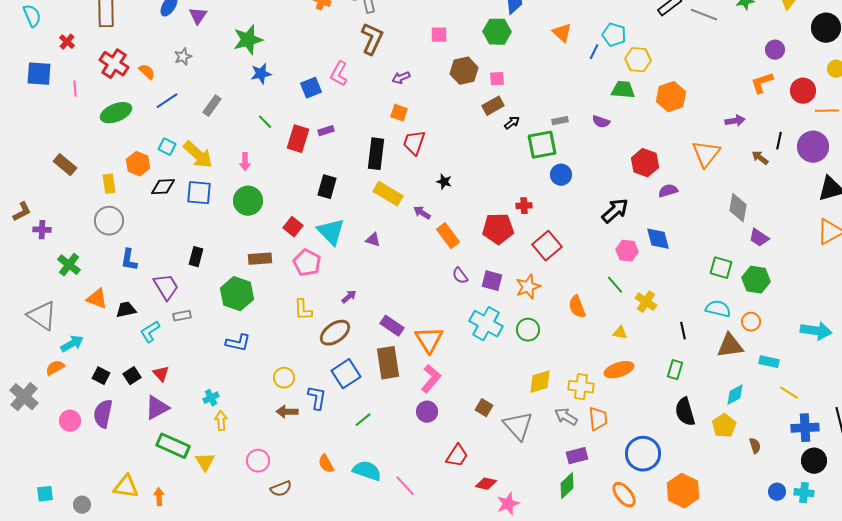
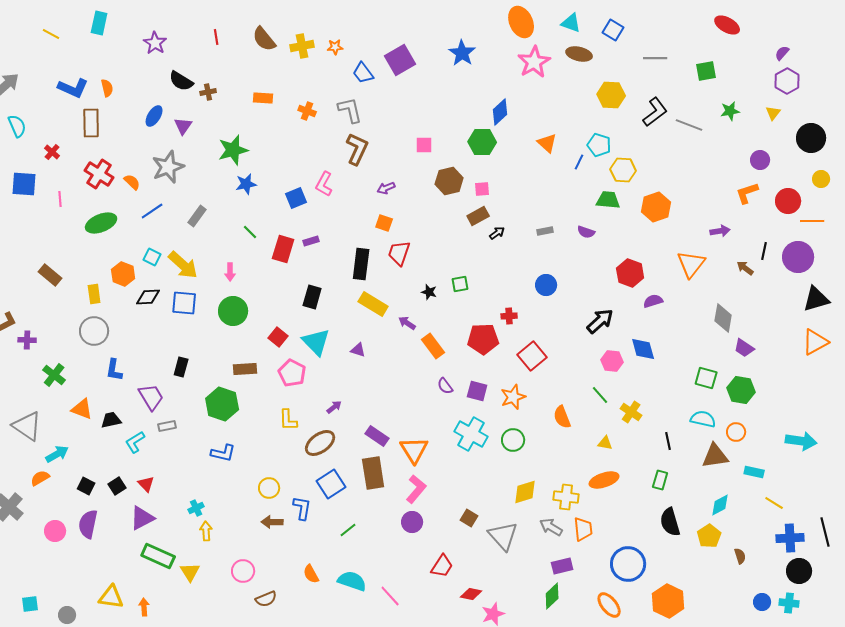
gray star: (183, 57) -> (168, 167), size x1.8
green square: (542, 145) -> (460, 284), moved, size x0.6

